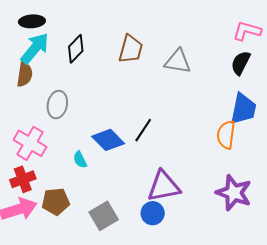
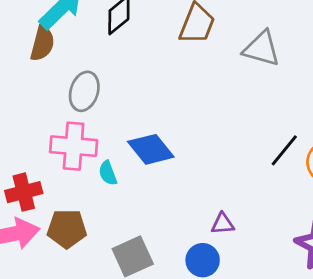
black line: (143, 130) -> (284, 150), moved
pink cross: (30, 143) -> (74, 146), moved, turned -32
purple triangle: (164, 186) -> (223, 224), size x0.5

